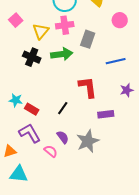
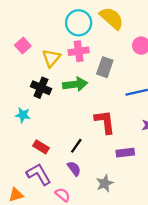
cyan star: (16, 100) -> (23, 115), moved
purple semicircle: (63, 137) -> (74, 169), moved
gray star: (88, 141) -> (105, 183), size x0.7

